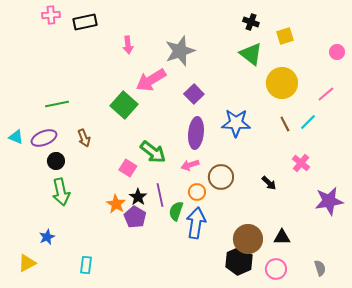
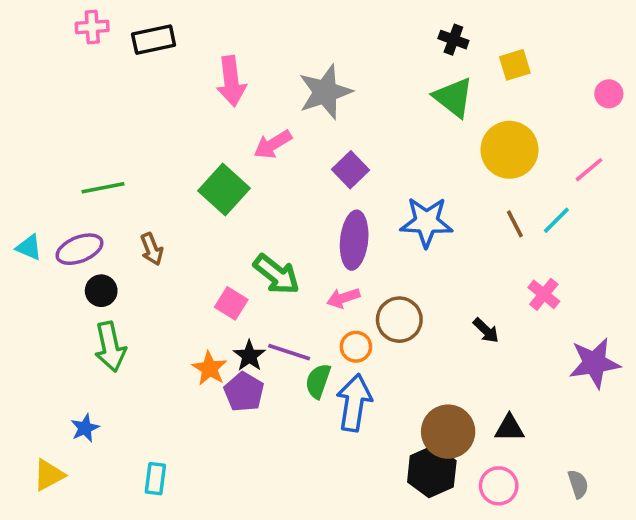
pink arrow: (128, 45) -> (231, 81), size x1.5
pink arrow: (151, 80) -> (273, 144), size x0.7
purple line: (160, 195) -> (289, 352), turned -60

